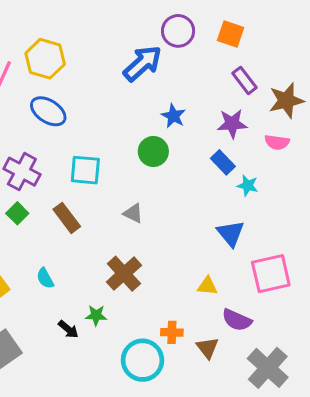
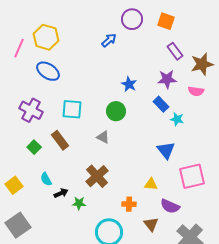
blue arrow: (142, 63) -> (109, 40), size x0.6
blue star: (173, 116) -> (129, 84), moved
green circle: (153, 151) -> (116, 111), moved
green square: (17, 213) -> (34, 147), moved
black arrow: (68, 329) -> (61, 193), moved, turned -64
orange cross: (172, 332) -> (129, 204), moved

